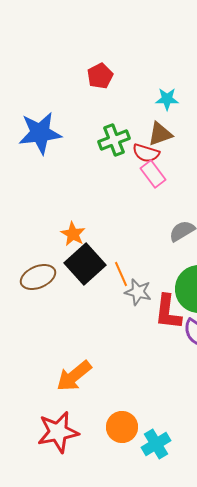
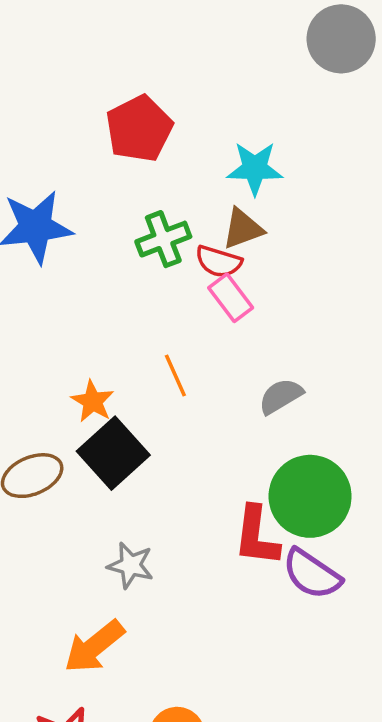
red pentagon: (100, 76) -> (139, 129), size x1.5
cyan star: (167, 99) -> (255, 168), size x1.4
orange line: (121, 274) -> (175, 375), moved
gray star: (138, 292) -> (131, 565), moved

